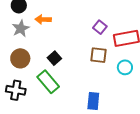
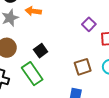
brown square: (99, 55) -> (83, 67), moved, turned -30

